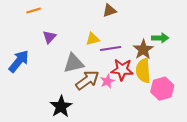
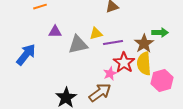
purple triangle: (49, 37) -> (55, 32), turned 48
gray triangle: (74, 63) -> (78, 45), moved
red star: (122, 70) -> (124, 63), turned 30
brown arrow: (87, 80) -> (100, 93), moved

